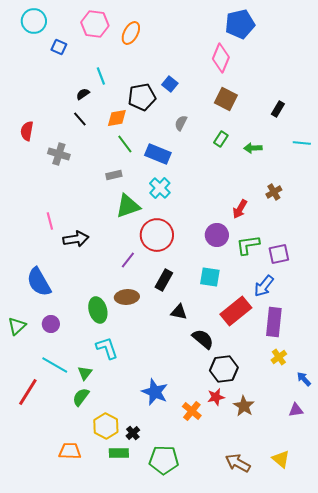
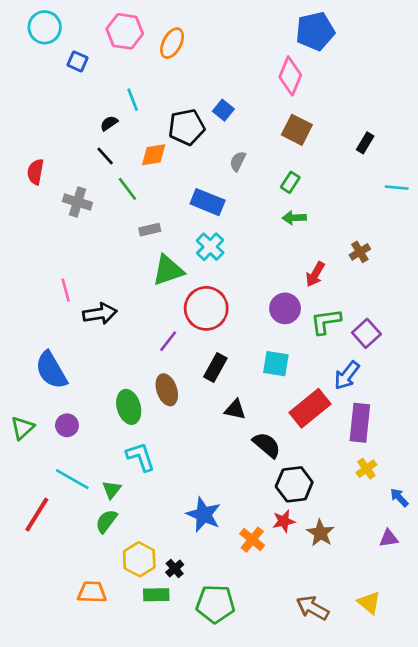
green line: (125, 144) -> (127, 189), moved
green arrow: (253, 148) -> (294, 218), moved
purple square: (279, 254) -> (366, 333), turned -30
brown ellipse: (127, 297) -> (167, 390), turned 75

